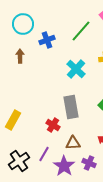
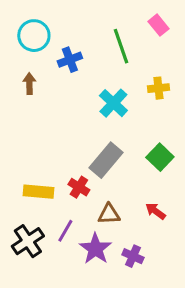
green line: (81, 31) -> (121, 46), turned -60
gray rectangle: (71, 107) -> (106, 160), turned 50
yellow rectangle: (13, 120) -> (38, 192), moved, turned 66
purple cross: (89, 163) -> (133, 256), moved

